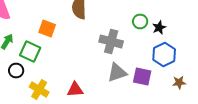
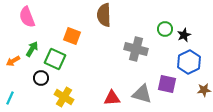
gray triangle: (117, 72) -> (142, 94), moved, turned 35
red triangle: (75, 90) -> (112, 98), moved

